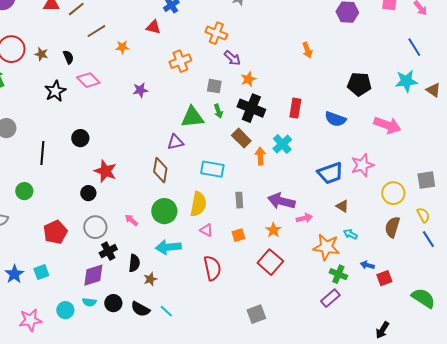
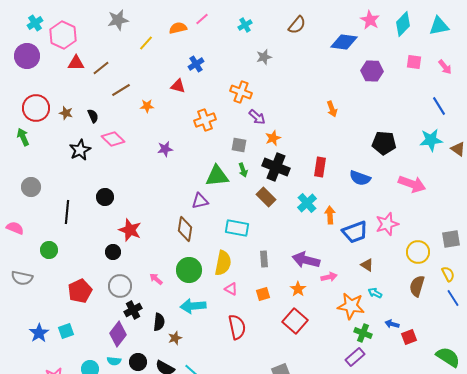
orange arrow: (260, 156) -> (330, 215), moved
purple diamond: (93, 275) -> (118, 334), turned -35

